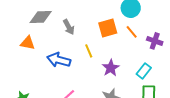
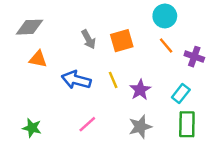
gray diamond: (41, 17) -> (30, 27), moved
orange square: (108, 28) -> (122, 41), moved
yellow line: (89, 51) -> (113, 80), moved

